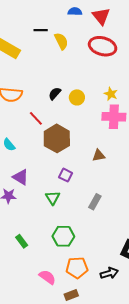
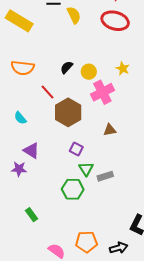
pink cross: (114, 117) -> (102, 92), moved, turned -30
green triangle: (53, 198) -> (86, 169), moved
gray rectangle: (95, 202) -> (105, 176), turned 42
green hexagon: (63, 236) -> (73, 189), moved

